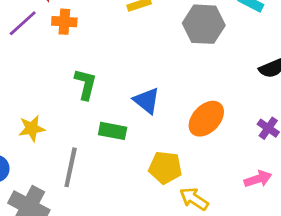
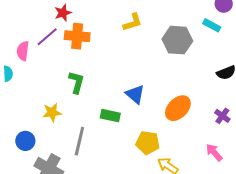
orange cross: (64, 22) -> (77, 36), size x1.4
green L-shape: (86, 84) -> (76, 82), moved
pink arrow: (258, 179) -> (214, 152), turned -114

